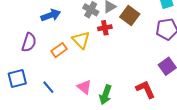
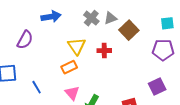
red cross: (105, 28) -> (104, 51), moved
orange rectangle: (59, 50) -> (69, 67), moved

